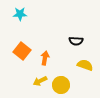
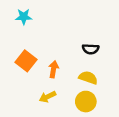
yellow semicircle: (85, 65) -> (88, 78), moved
yellow circle: (61, 85) -> (86, 102), moved

